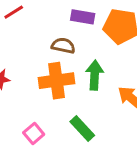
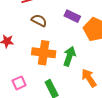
brown semicircle: (63, 46) -> (39, 20), moved

